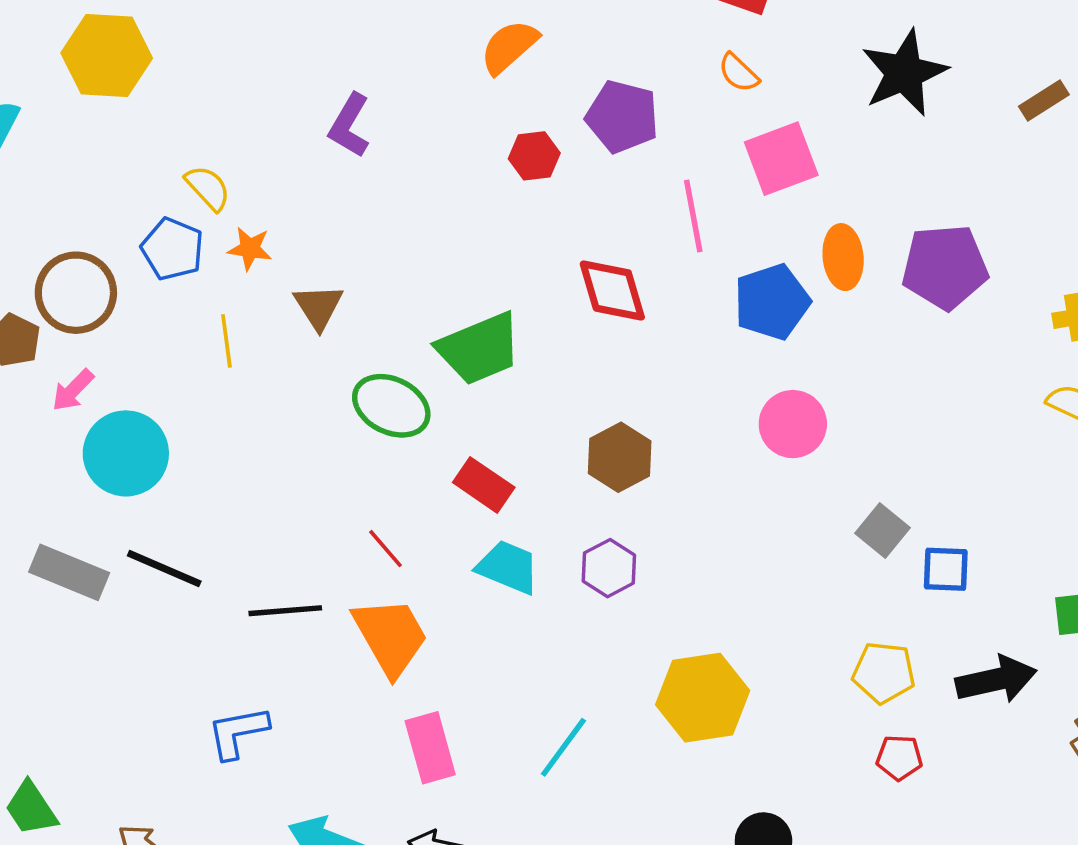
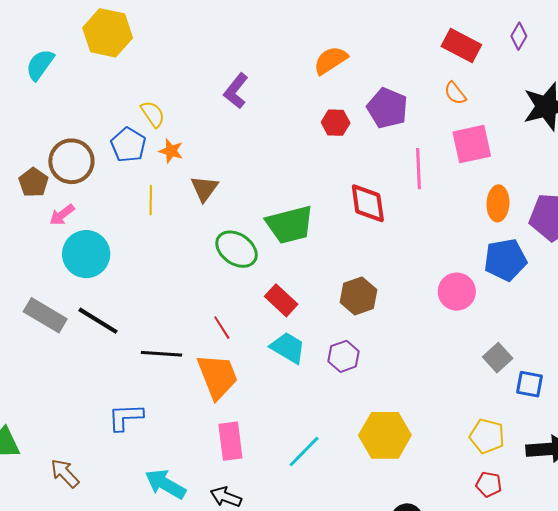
blue pentagon: (772, 302) -> (505, 260), moved

